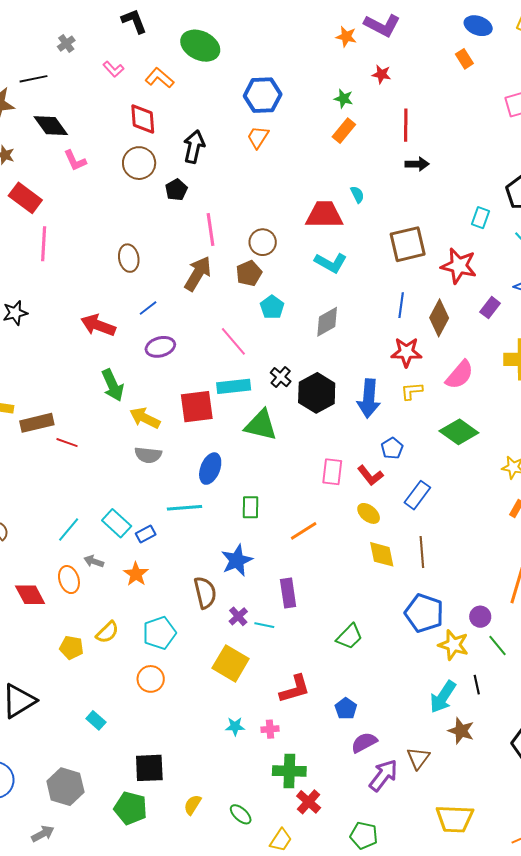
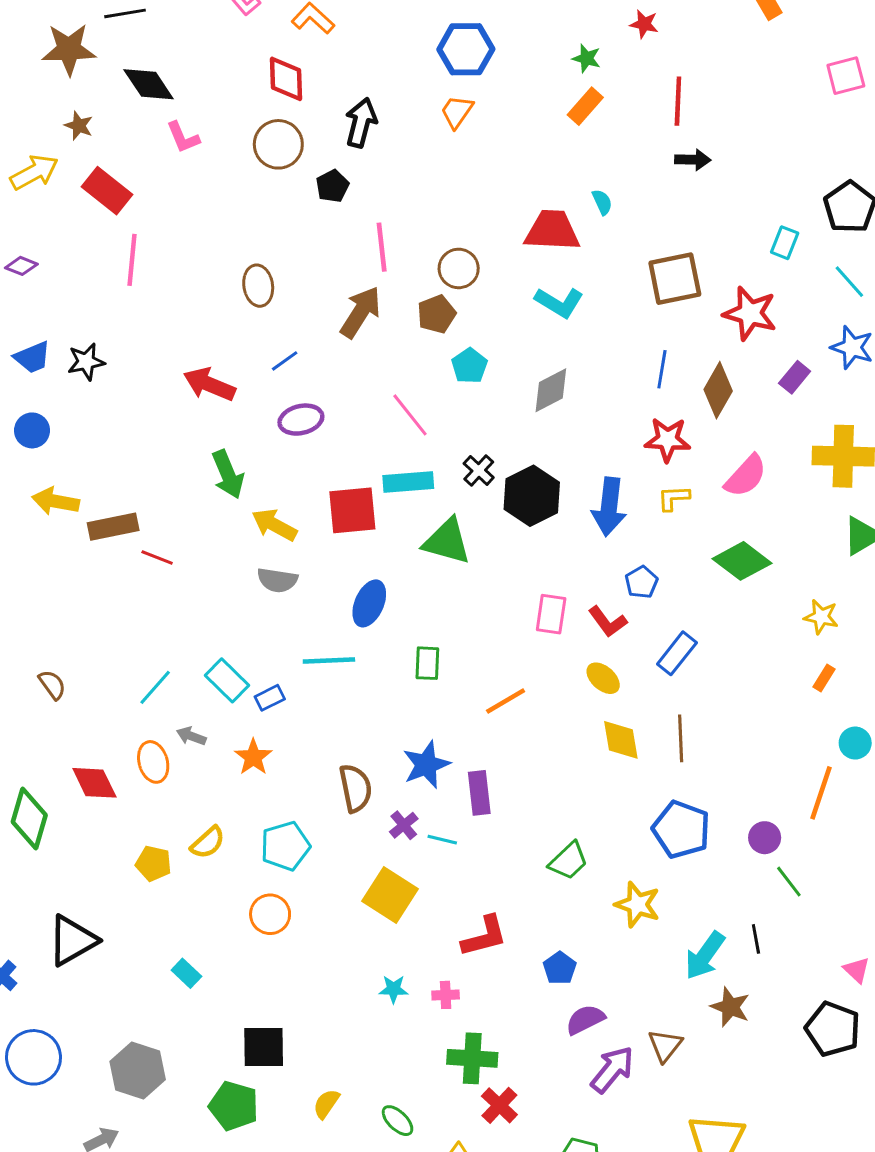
blue star: (237, 560) -> (426, 765), moved
yellow star: (453, 645) -> (637, 904), moved

